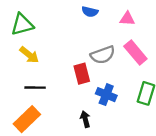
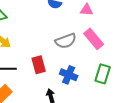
red rectangle: (82, 74) -> (39, 65), moved

